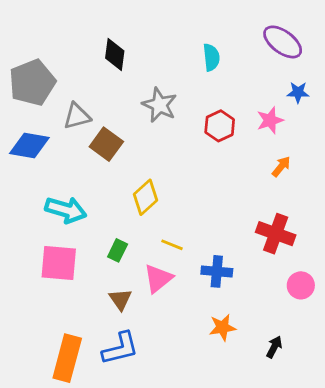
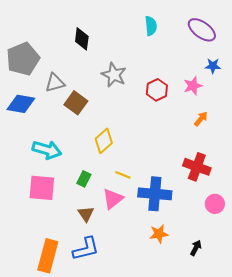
cyan semicircle: (211, 57) -> (151, 26), moved
blue cross: (217, 271) -> (155, 194), size x1.5

